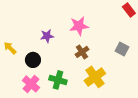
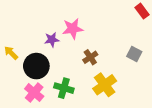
pink star: (79, 26) -> (73, 29), moved
black circle: (33, 60) -> (36, 66), size x1.5

